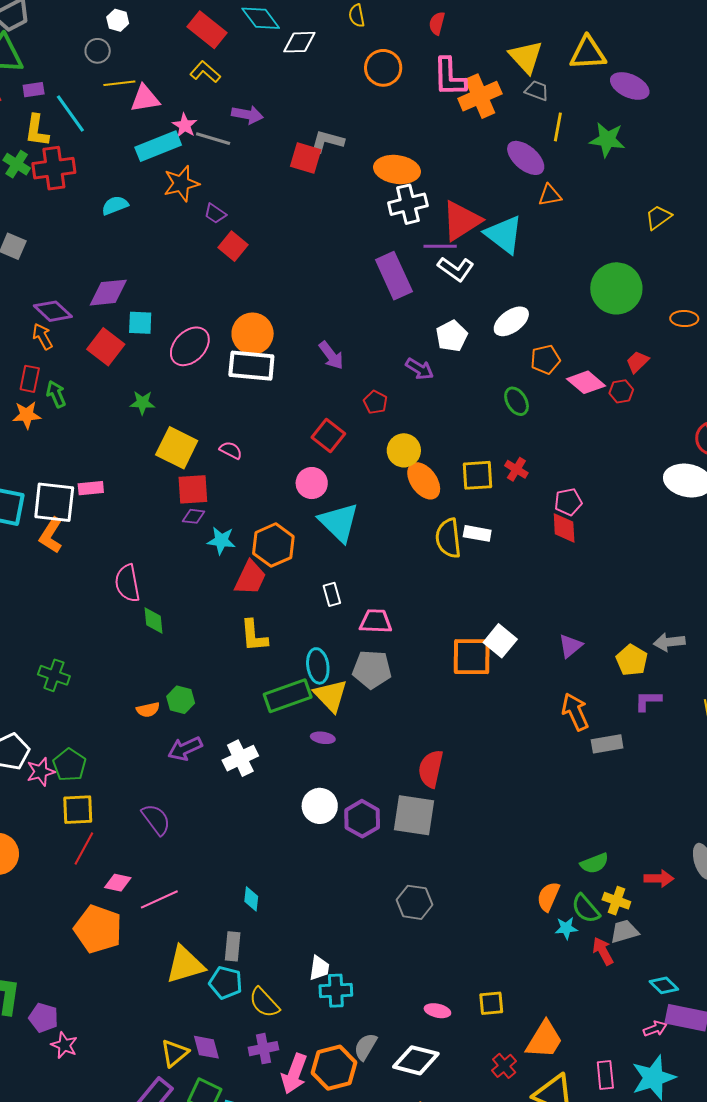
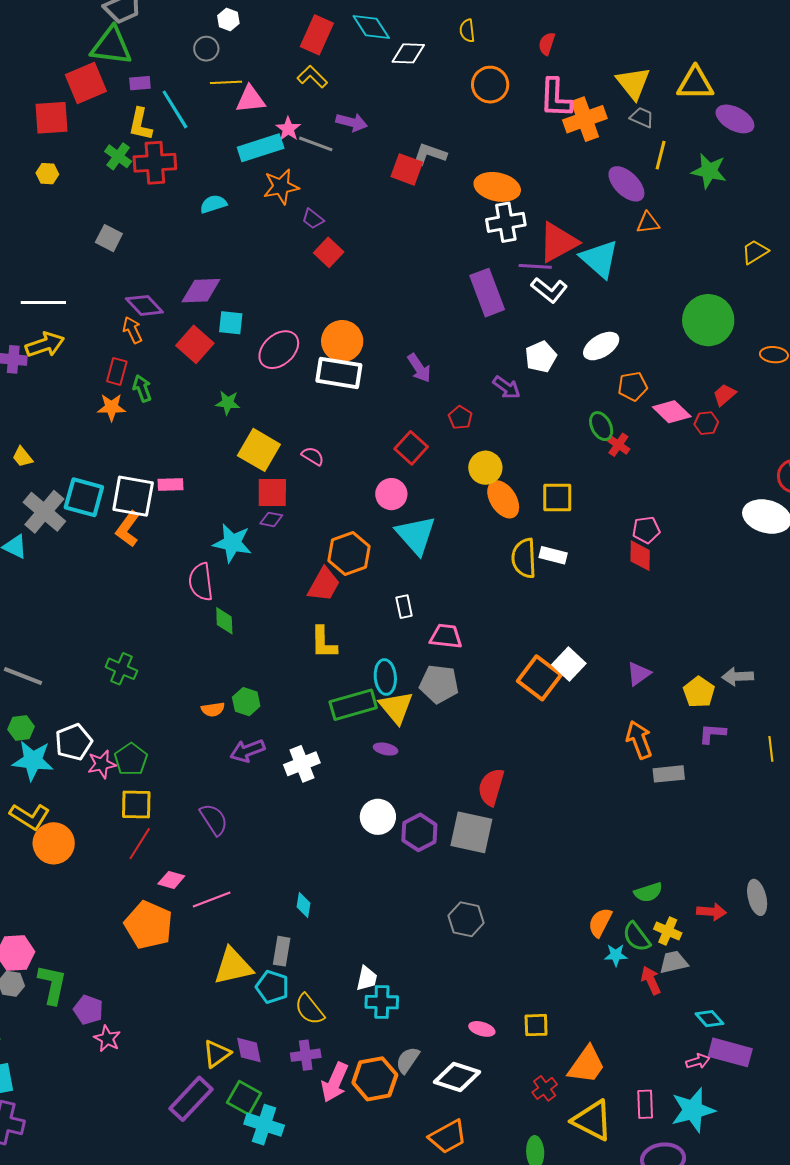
red rectangle: (207, 30) -> (317, 35), turned 72
red cross: (516, 469) -> (618, 445), moved
cyan star: (221, 541) -> (232, 543), moved, size x1.4
orange square: (472, 657) -> (539, 678), turned 33

